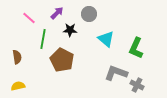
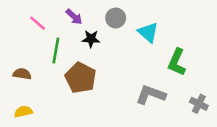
purple arrow: (57, 13) -> (74, 17), turned 88
cyan triangle: (106, 39) -> (148, 32), moved
brown semicircle: (17, 57) -> (22, 74), turned -72
gray cross: (137, 85) -> (199, 104), moved

